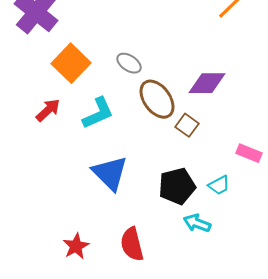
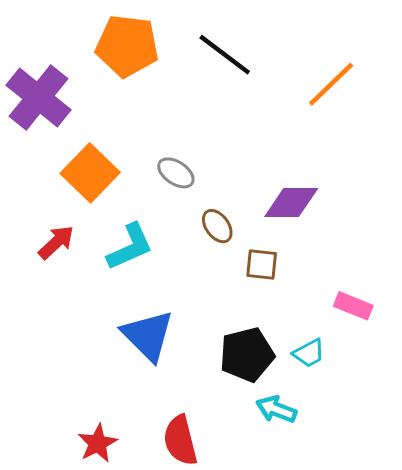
brown ellipse: (157, 99) -> (217, 226), size x0.6
brown square: (187, 125) -> (262, 264), turned -30

